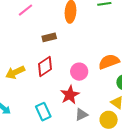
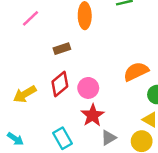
pink circle: (79, 72) -> (88, 88), moved

